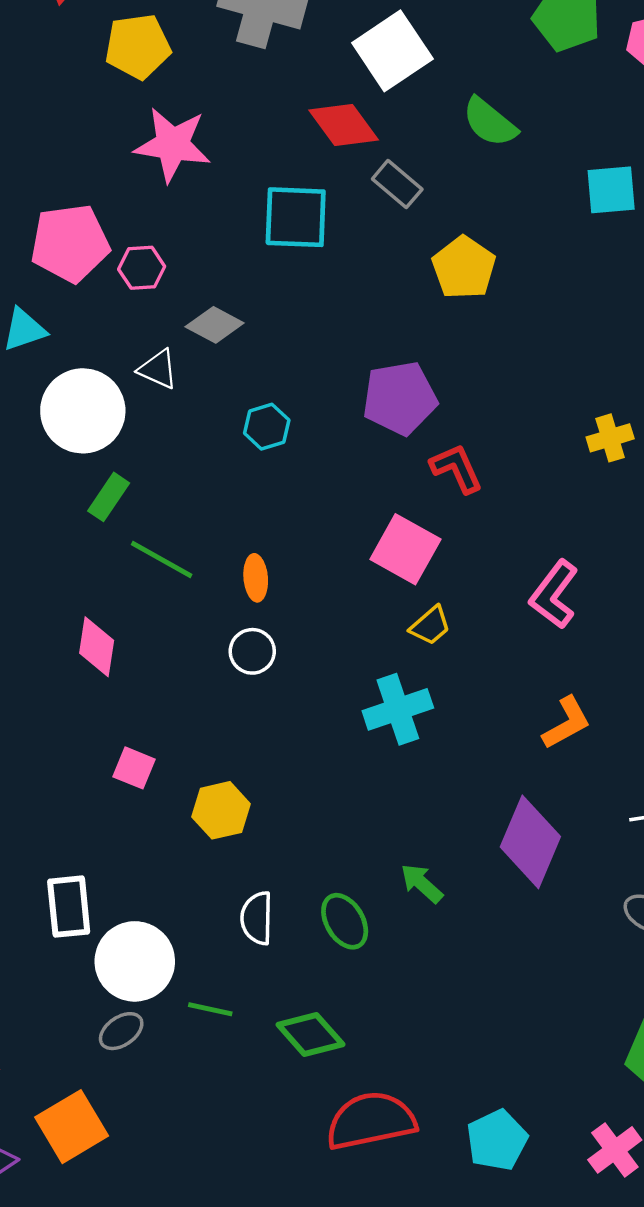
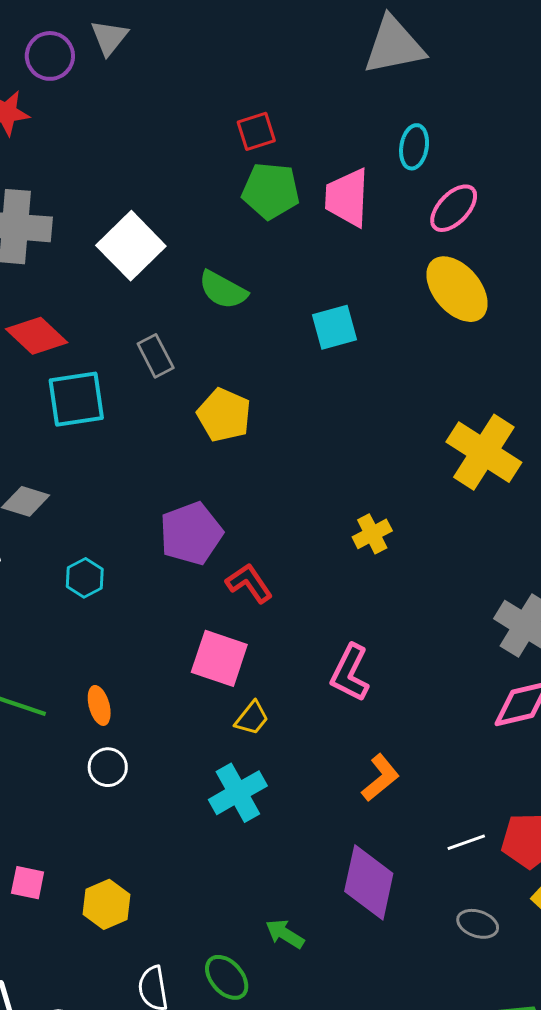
red diamond: (344, 125) -> (37, 336), moved
gray rectangle: (397, 184) -> (156, 356), turned 33

